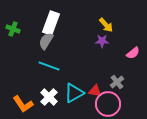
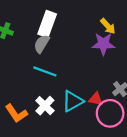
purple star: (102, 41) -> (103, 44), size x1.5

